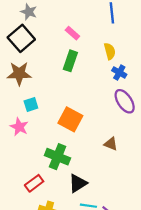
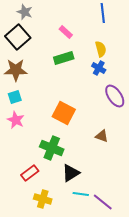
green rectangle: (70, 61) -> (64, 58), turned 54
blue cross: (119, 73) -> (99, 68), moved
cyan square: (31, 104) -> (15, 97), moved

